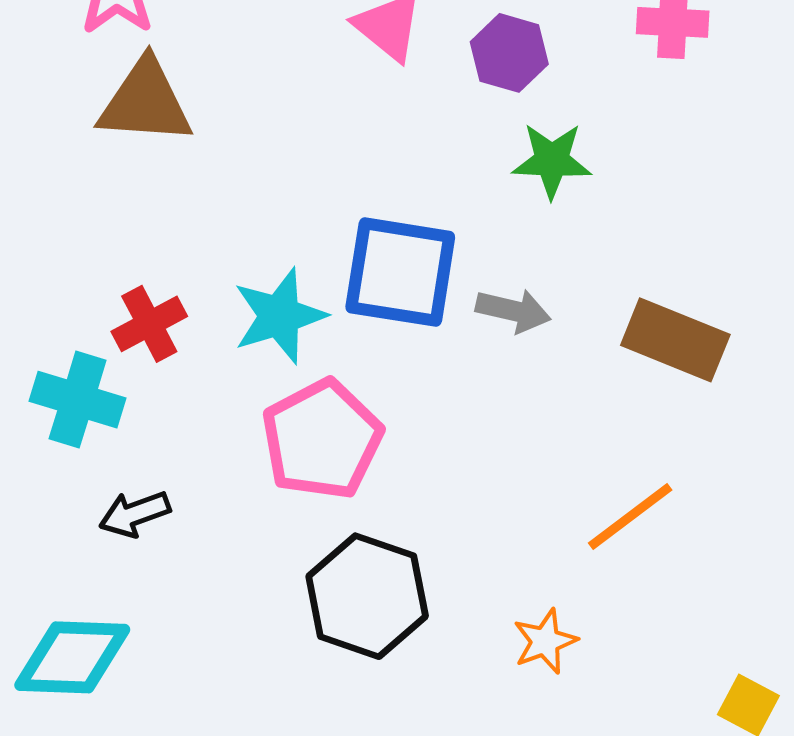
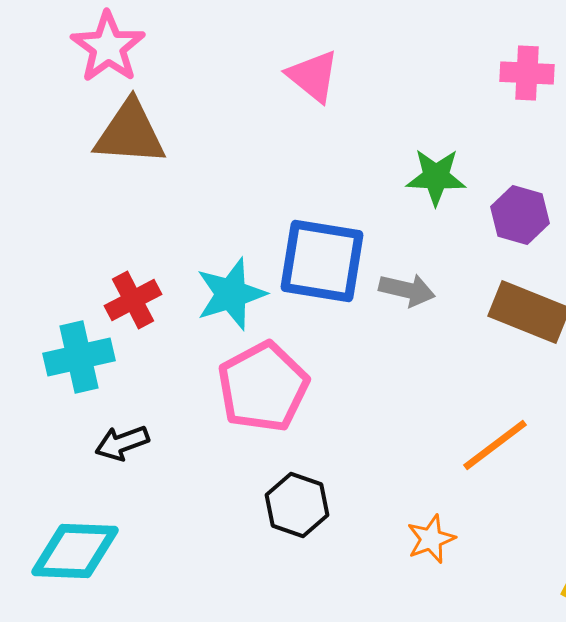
purple hexagon: (509, 53) -> (520, 215), moved
cyan cross: (78, 400) -> (79, 357), turned -30
black hexagon: (367, 596) -> (297, 505), size x0.7

